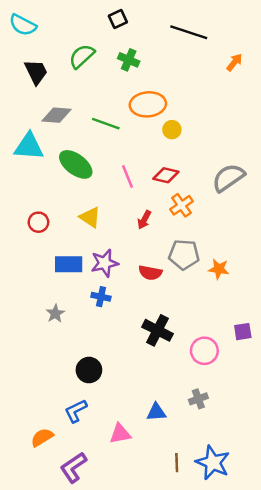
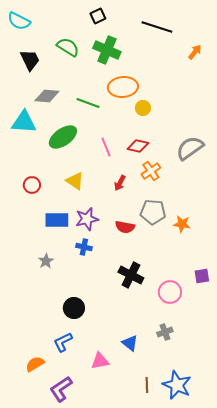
green semicircle: (82, 56) -> (68, 47), turned 75
green cross: (129, 60) -> (107, 50), size x1.5
green ellipse: (76, 164) -> (63, 137), turned -72
blue triangle: (156, 412) -> (130, 343), turned 42

